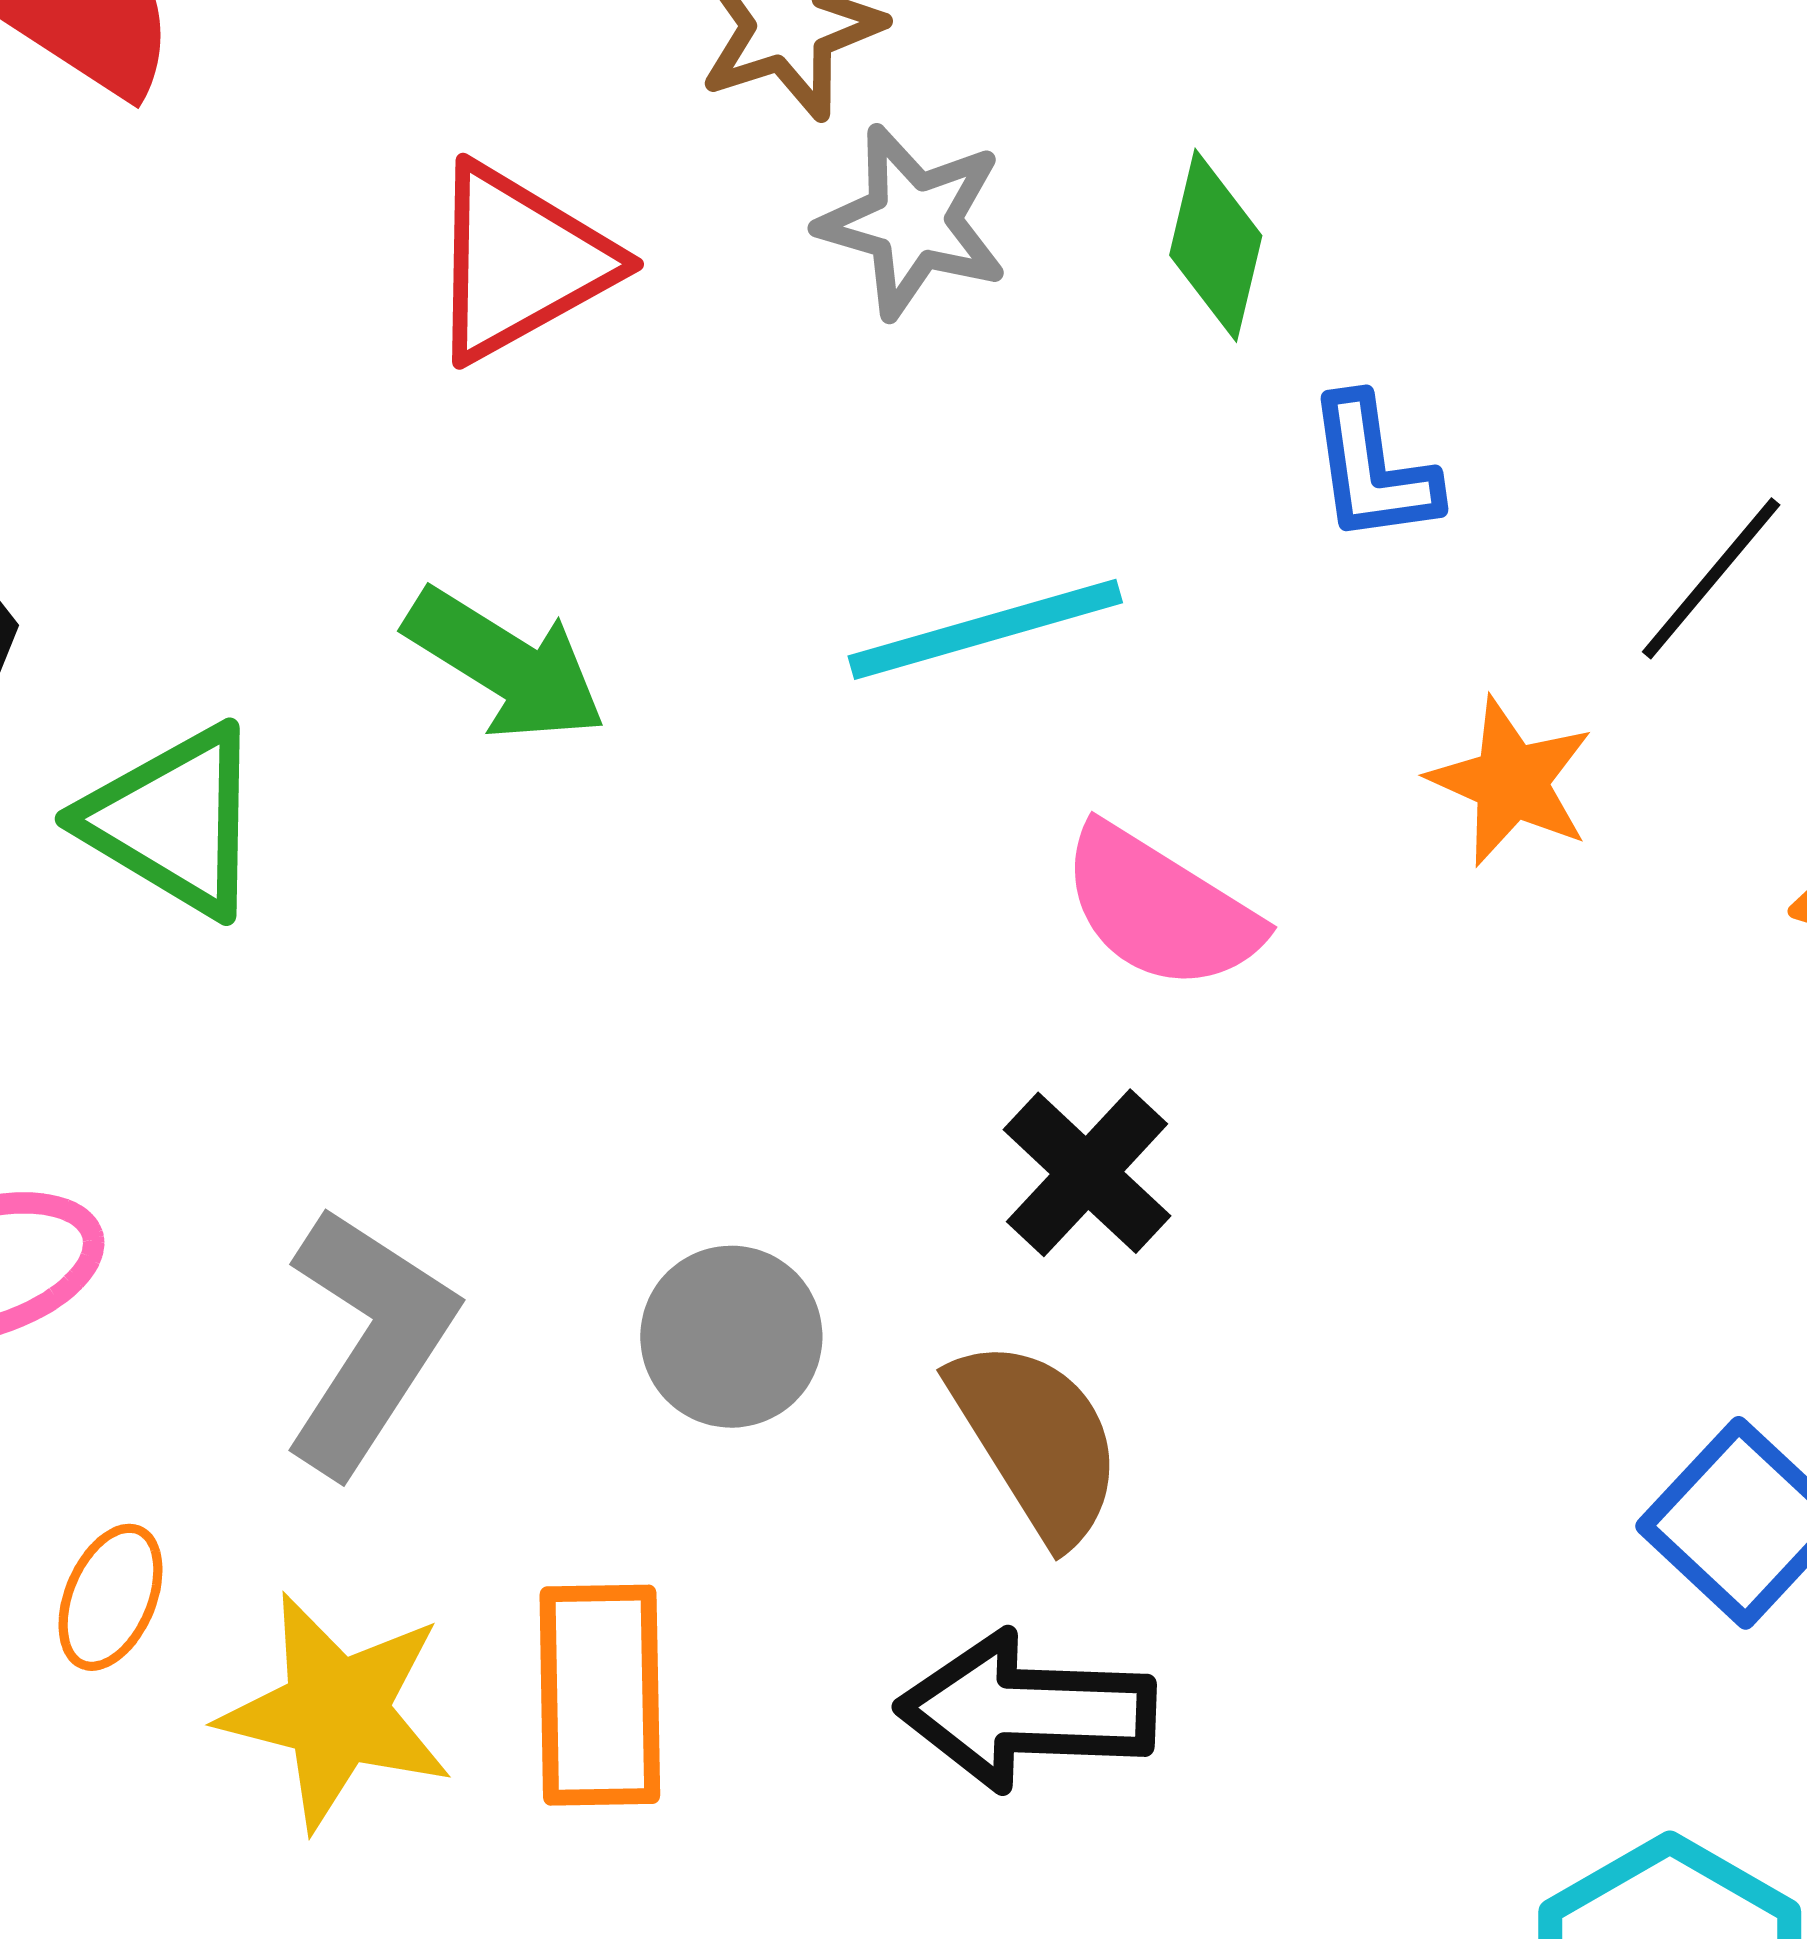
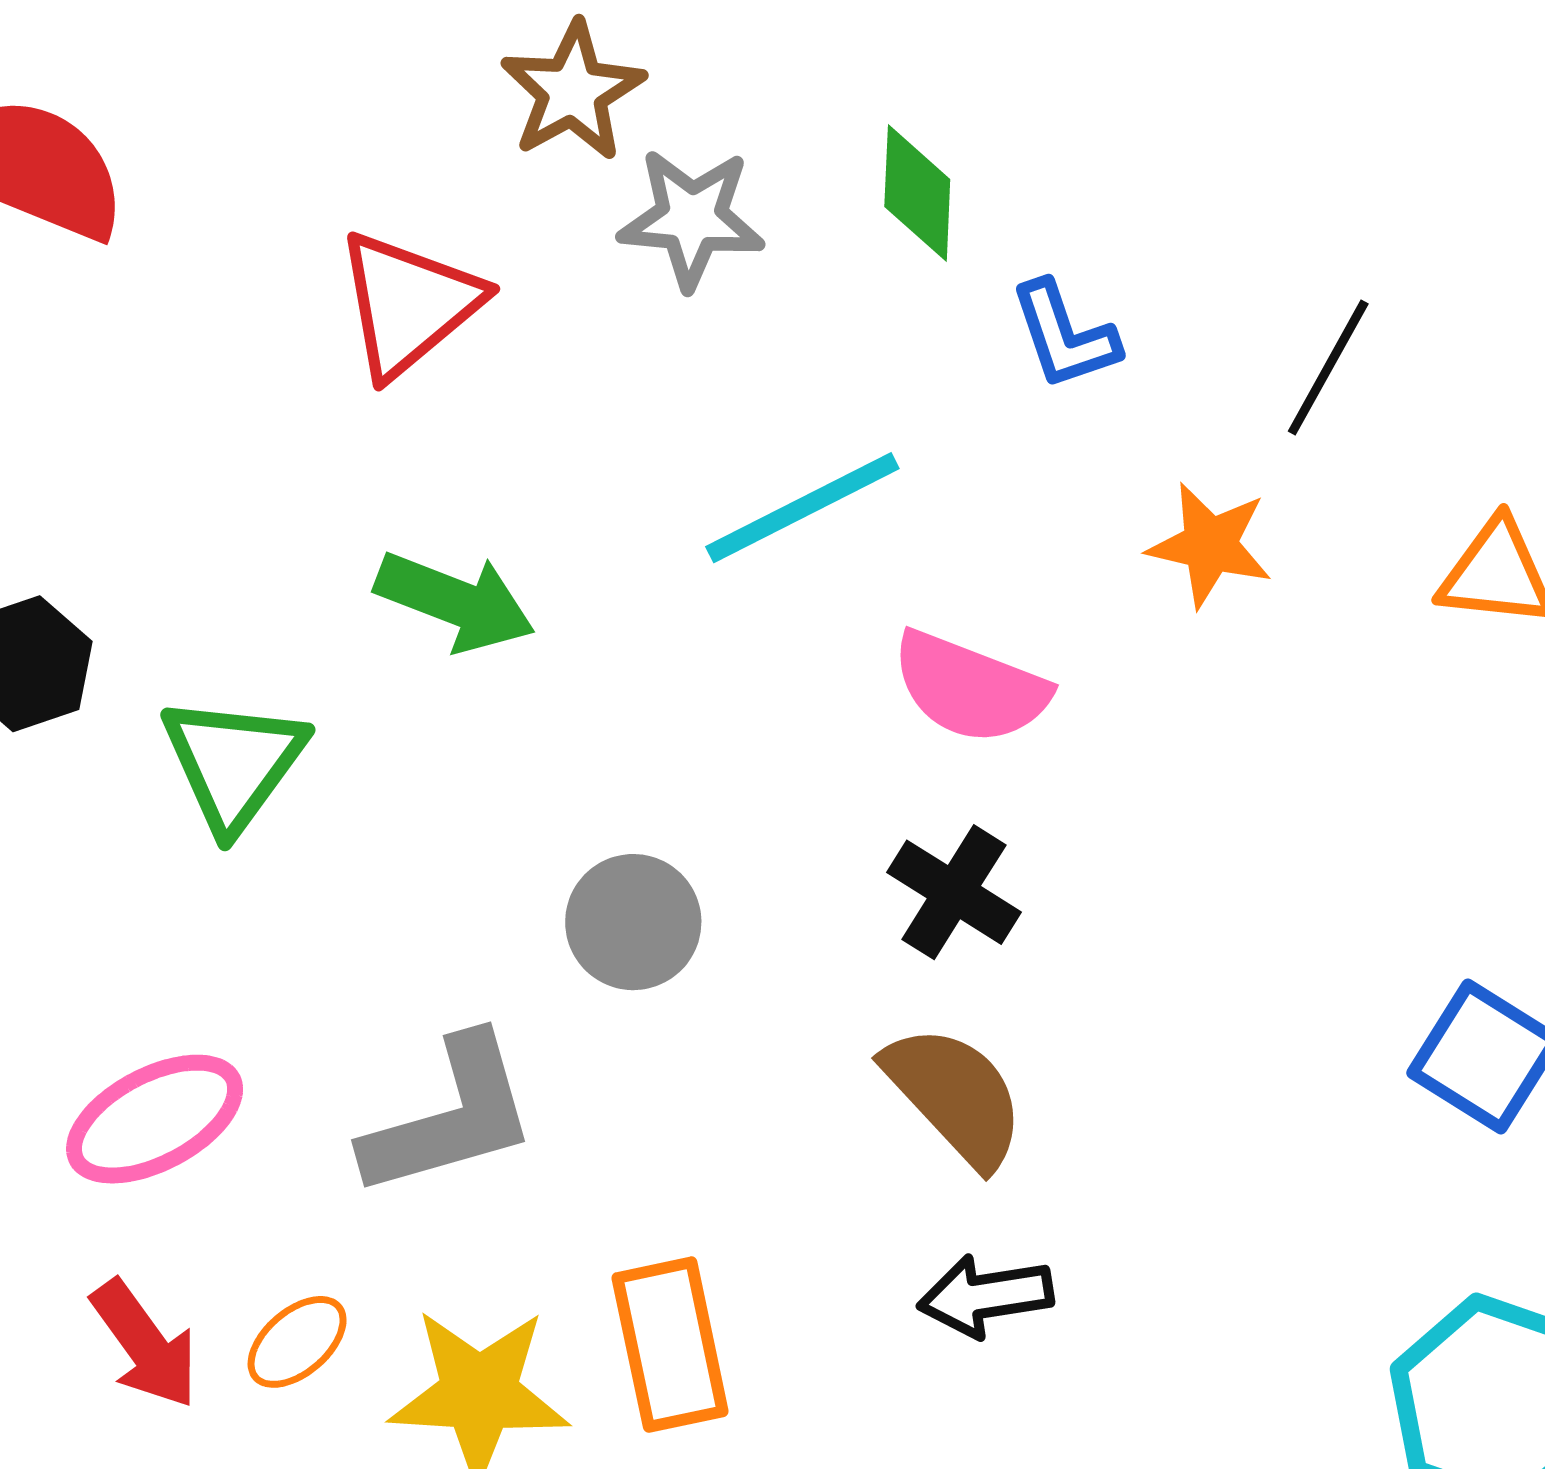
green triangle: (173, 821) -> (234, 763), turned 46
gray circle: (731, 1337) -> (633, 922), moved
gray L-shape: (368, 1341) -> (450, 1117), turned 52
orange ellipse: (110, 1597) -> (297, 1342), turned 37
black arrow: (1026, 1711) -> (986, 1296), size x0.7

